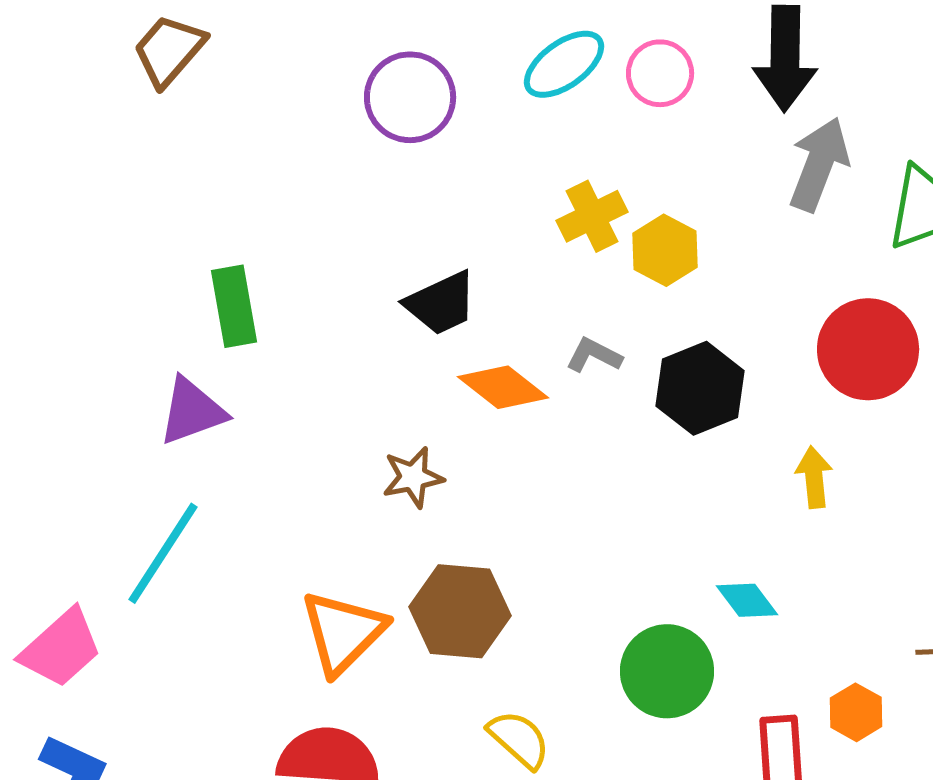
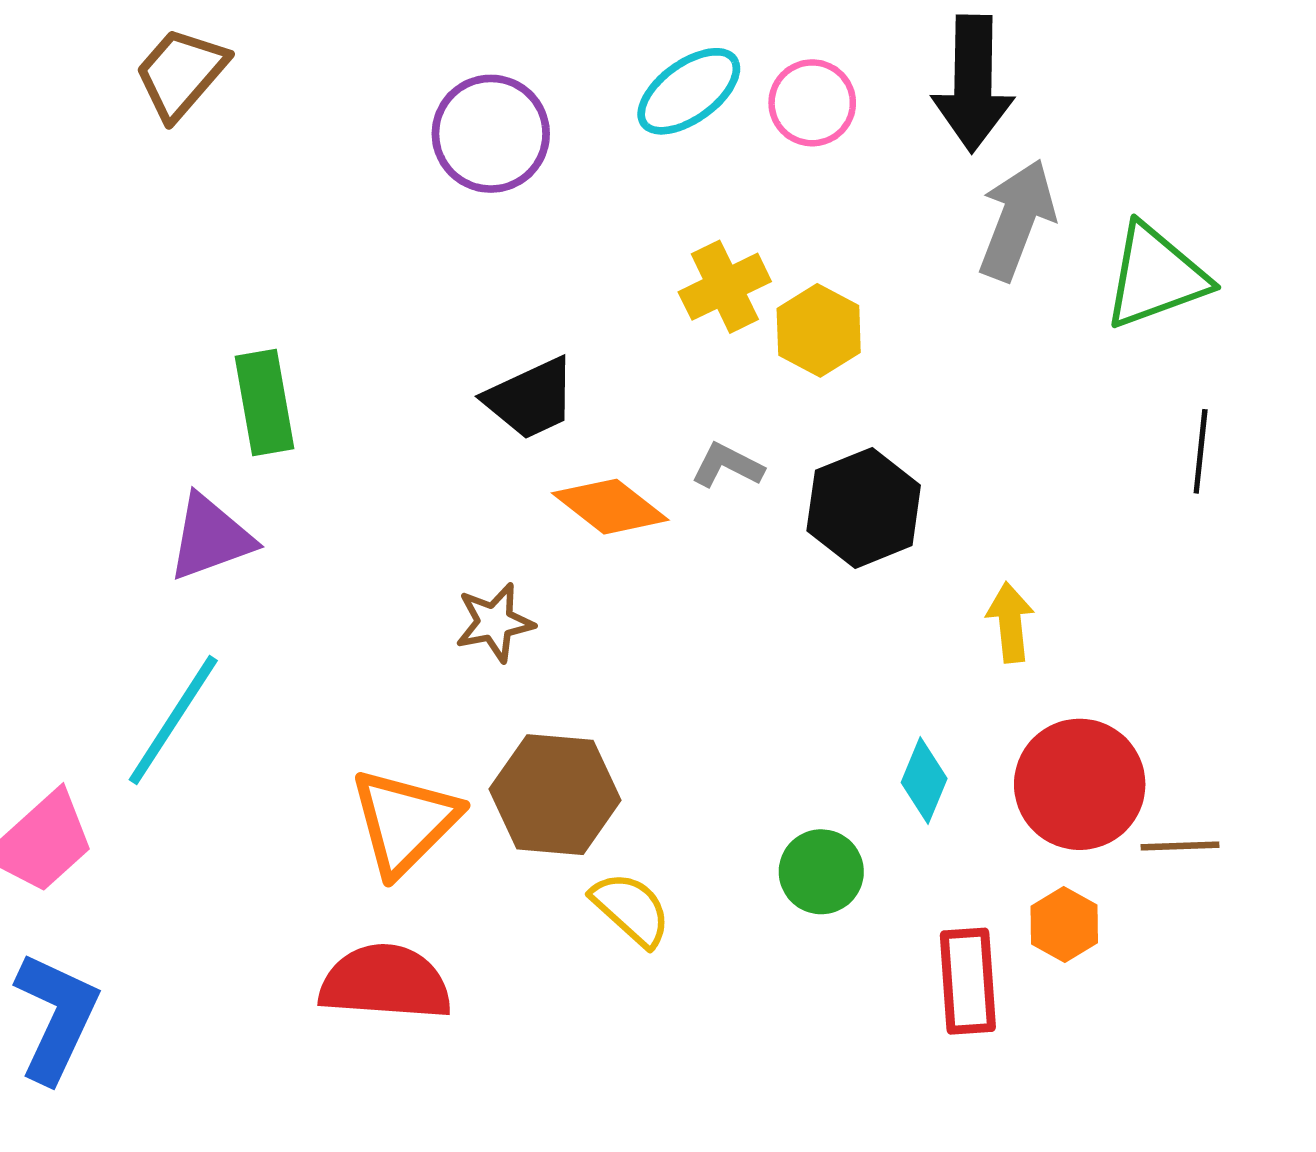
red circle: (868, 349) -> (1080, 784), moved
cyan diamond: (747, 600) -> (924, 780), turned 60
green circle: (667, 671) -> (821, 872), size x0.7
yellow semicircle: (519, 739) -> (631, 909), moved

